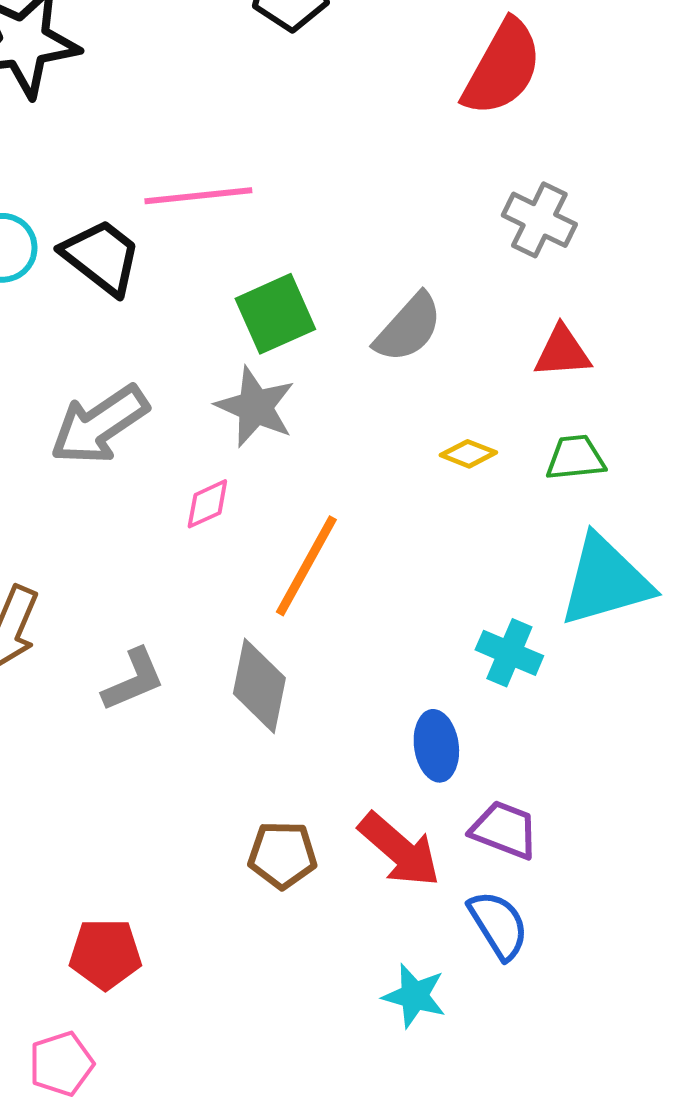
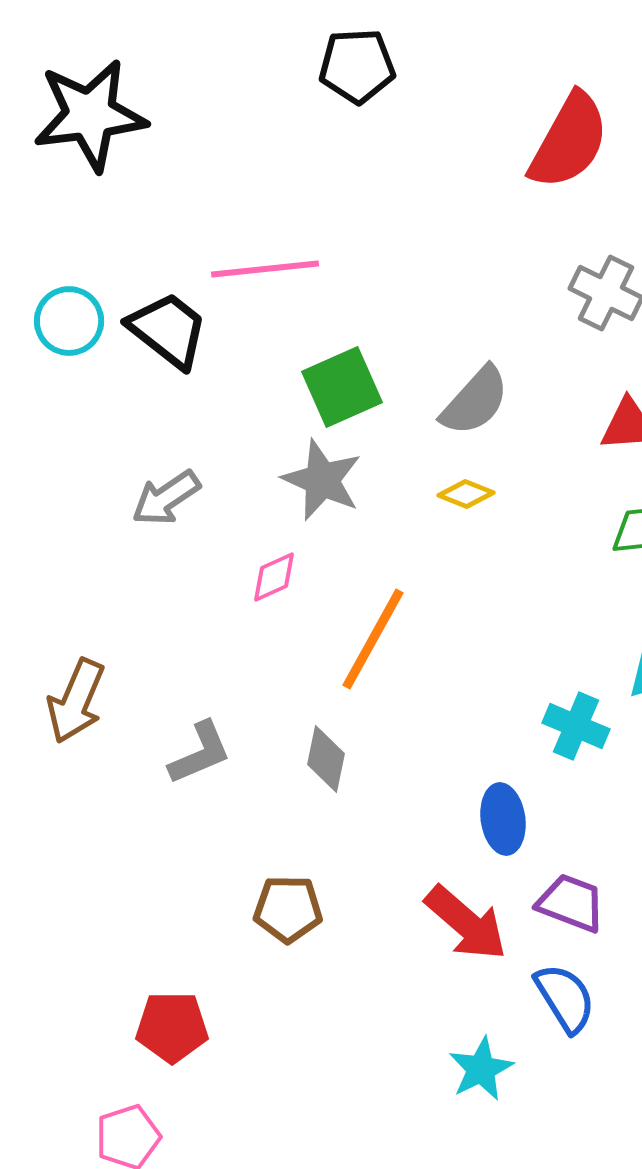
gray arrow: (99, 425) -> (166, 498), size x0.7
yellow diamond: (468, 454) -> (466, 494), moved
gray diamond: (259, 686) -> (326, 759), size x0.7
brown pentagon: (282, 855) -> (288, 909), moved
cyan star: (414, 996) -> (481, 1069), turned 30

